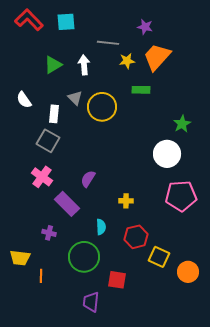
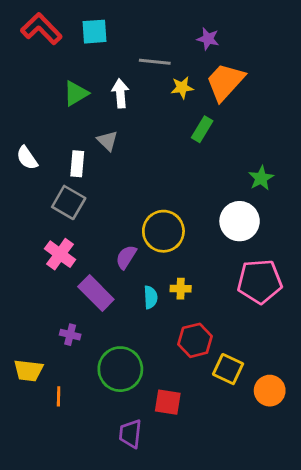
green rectangle: (141, 90) -> (202, 129), turned -60
white semicircle: (24, 100) -> (27, 158), moved
yellow circle: (102, 107) -> (163, 231), moved
cyan semicircle: (101, 227) -> (150, 297), moved

